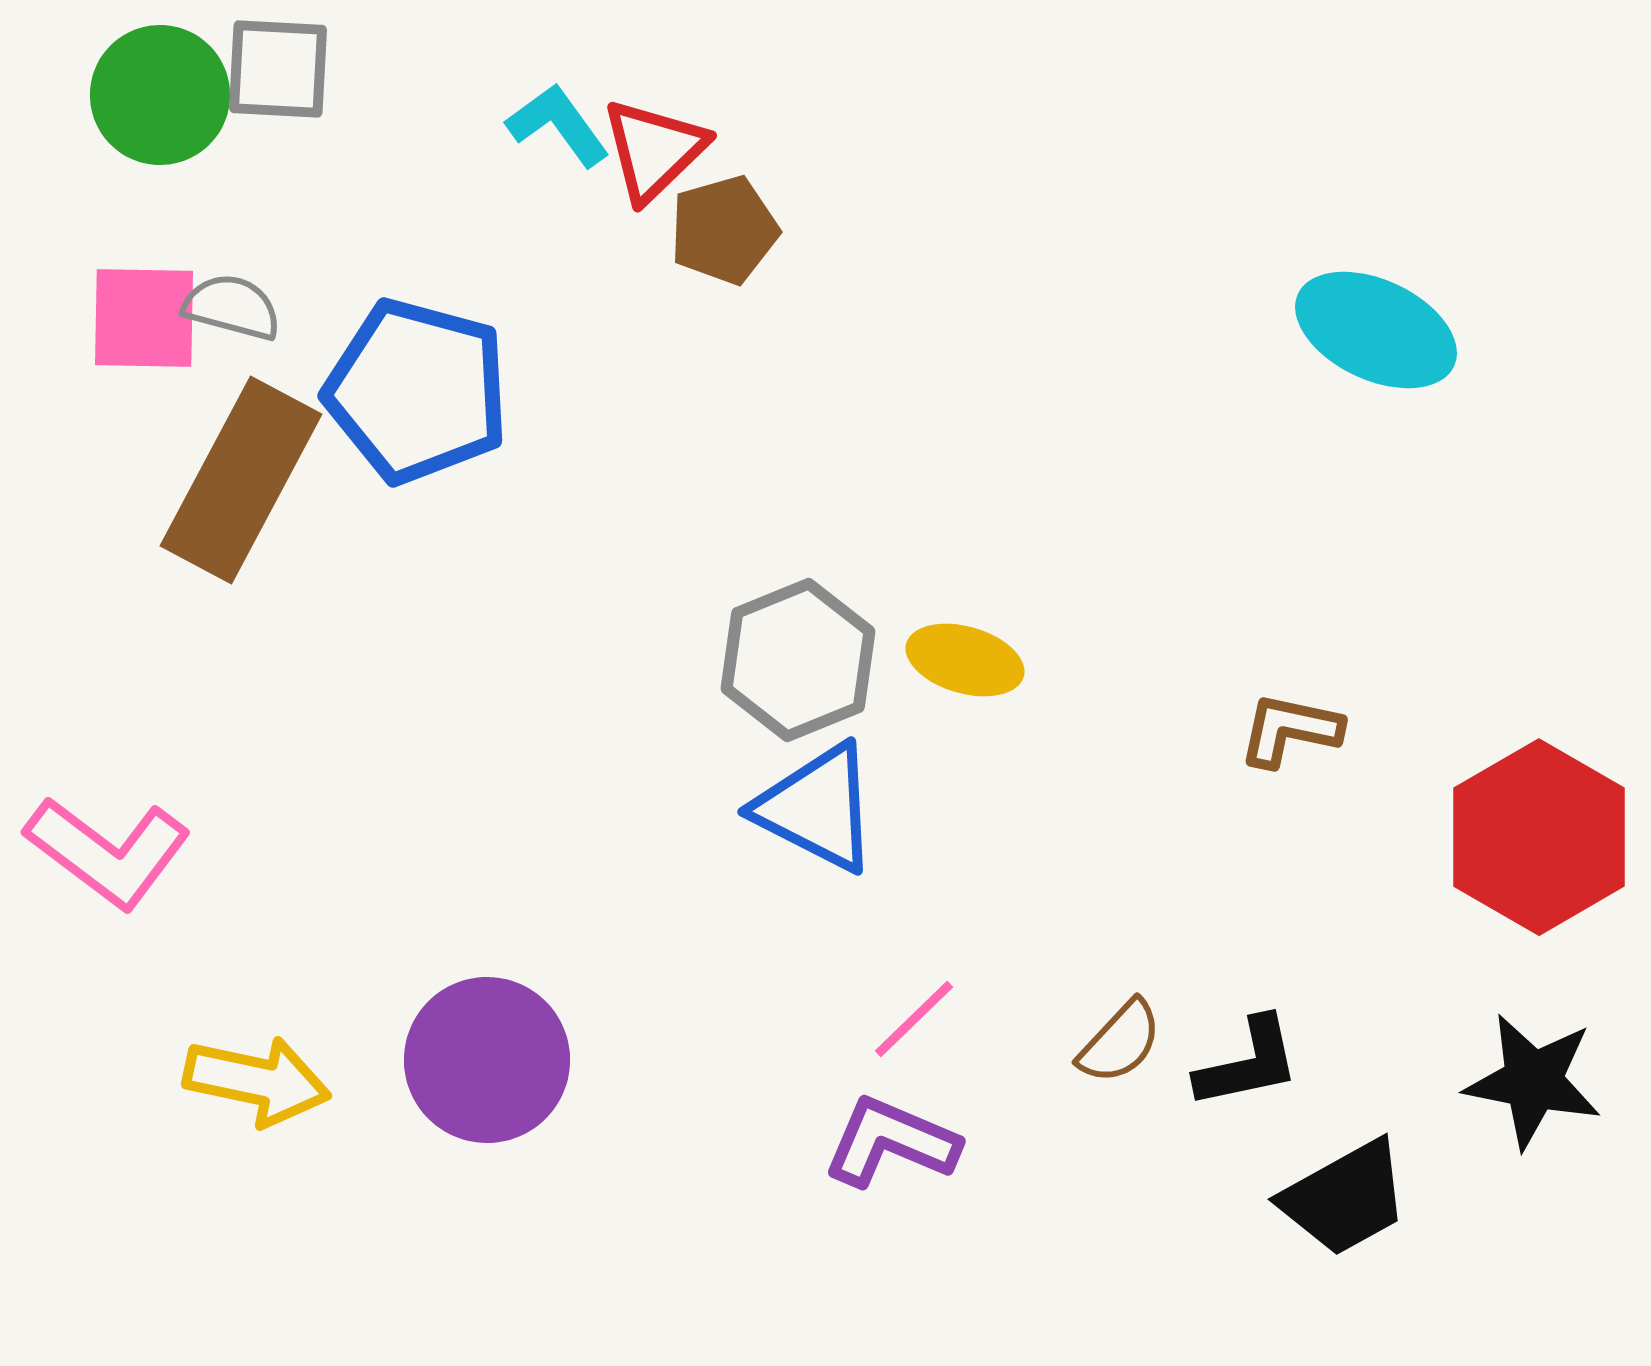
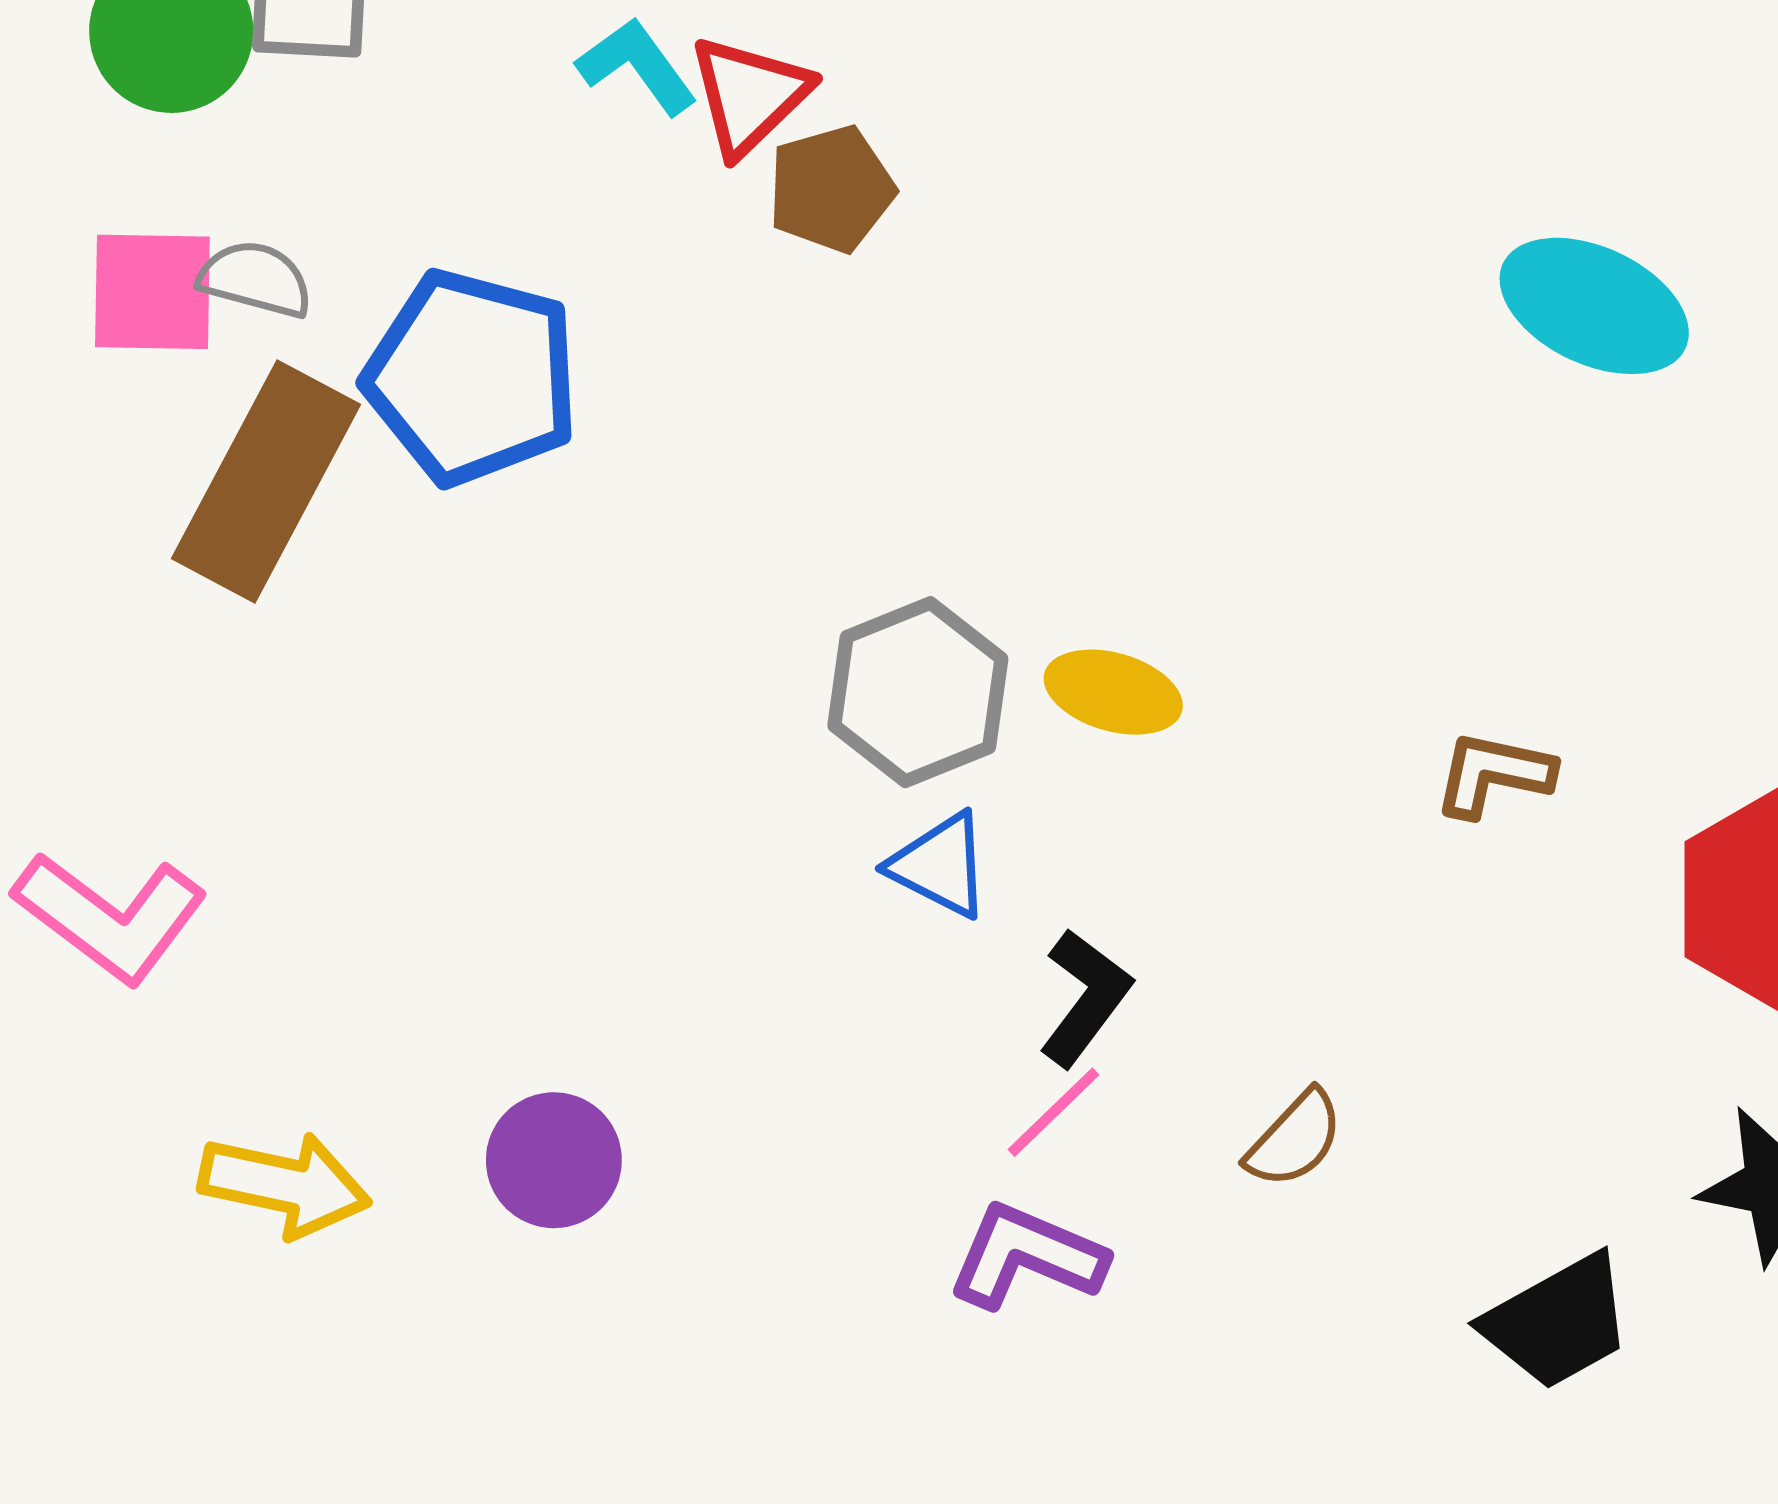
blue triangle: (817, 808) -> (940, 865), size x0.7
purple circle: (487, 1060) -> (554, 1160), size x0.7
black L-shape: (1248, 1063) -> (1085, 998), moved, turned -41

